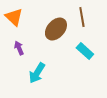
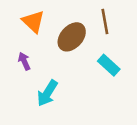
orange triangle: (14, 17) -> (33, 22), moved

